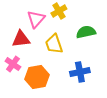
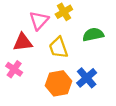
blue cross: (80, 72) -> (87, 78), turned -30
orange hexagon: (37, 77) -> (58, 83), moved

